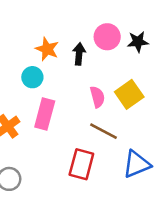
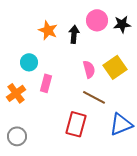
cyan circle: (32, 77) -> (29, 62), moved
pink rectangle: (45, 114) -> (46, 83), size x0.7

